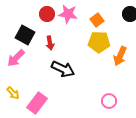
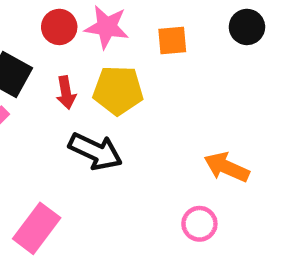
orange square: (97, 20) -> (172, 41), turned 32
yellow pentagon: (99, 42) -> (118, 90), moved
orange arrow: (120, 56) -> (227, 167), moved, turned 90

